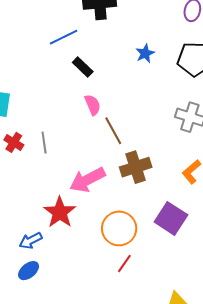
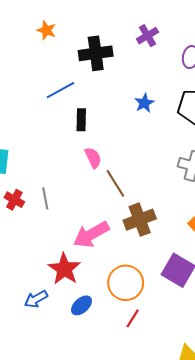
black rectangle: (83, 67) -> (81, 120), turned 50
blue ellipse: (29, 271) -> (81, 305), moved

